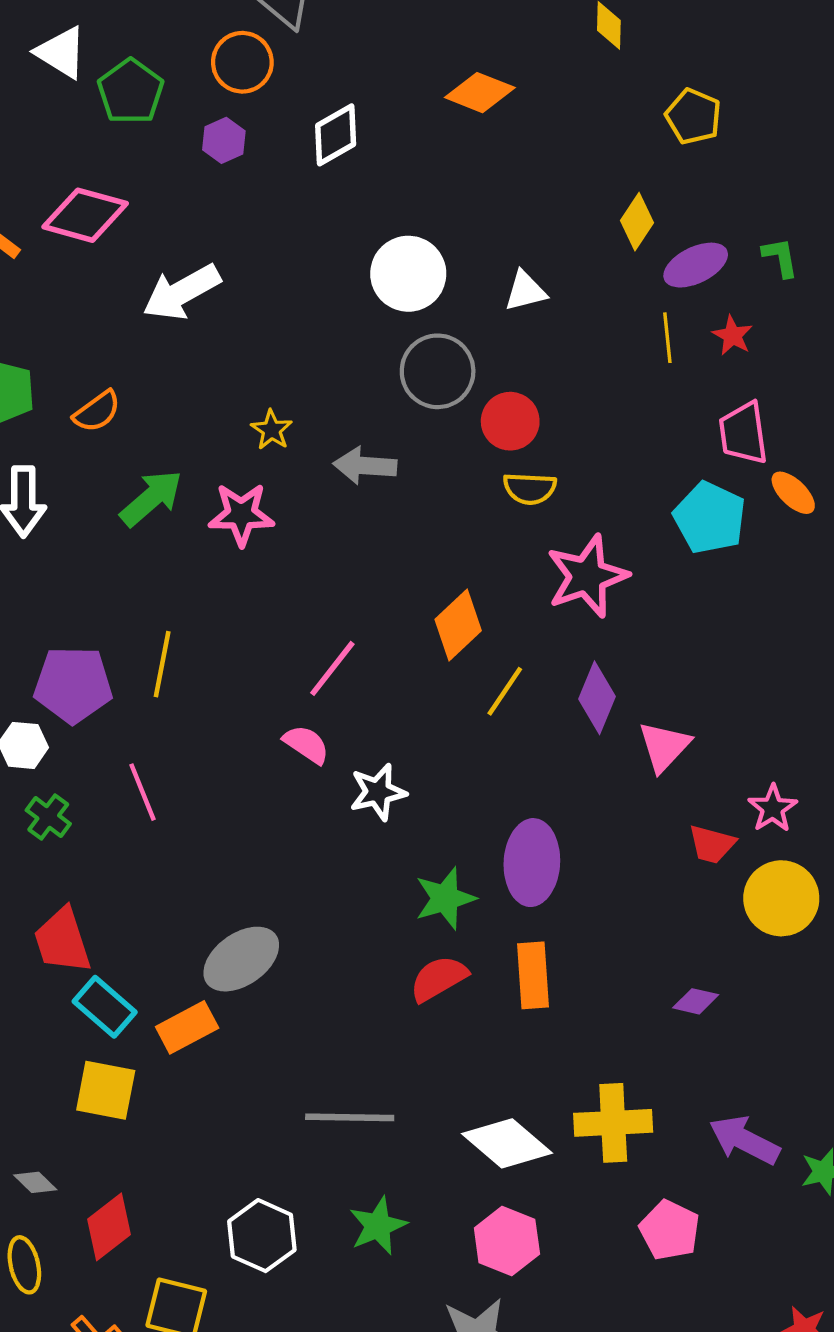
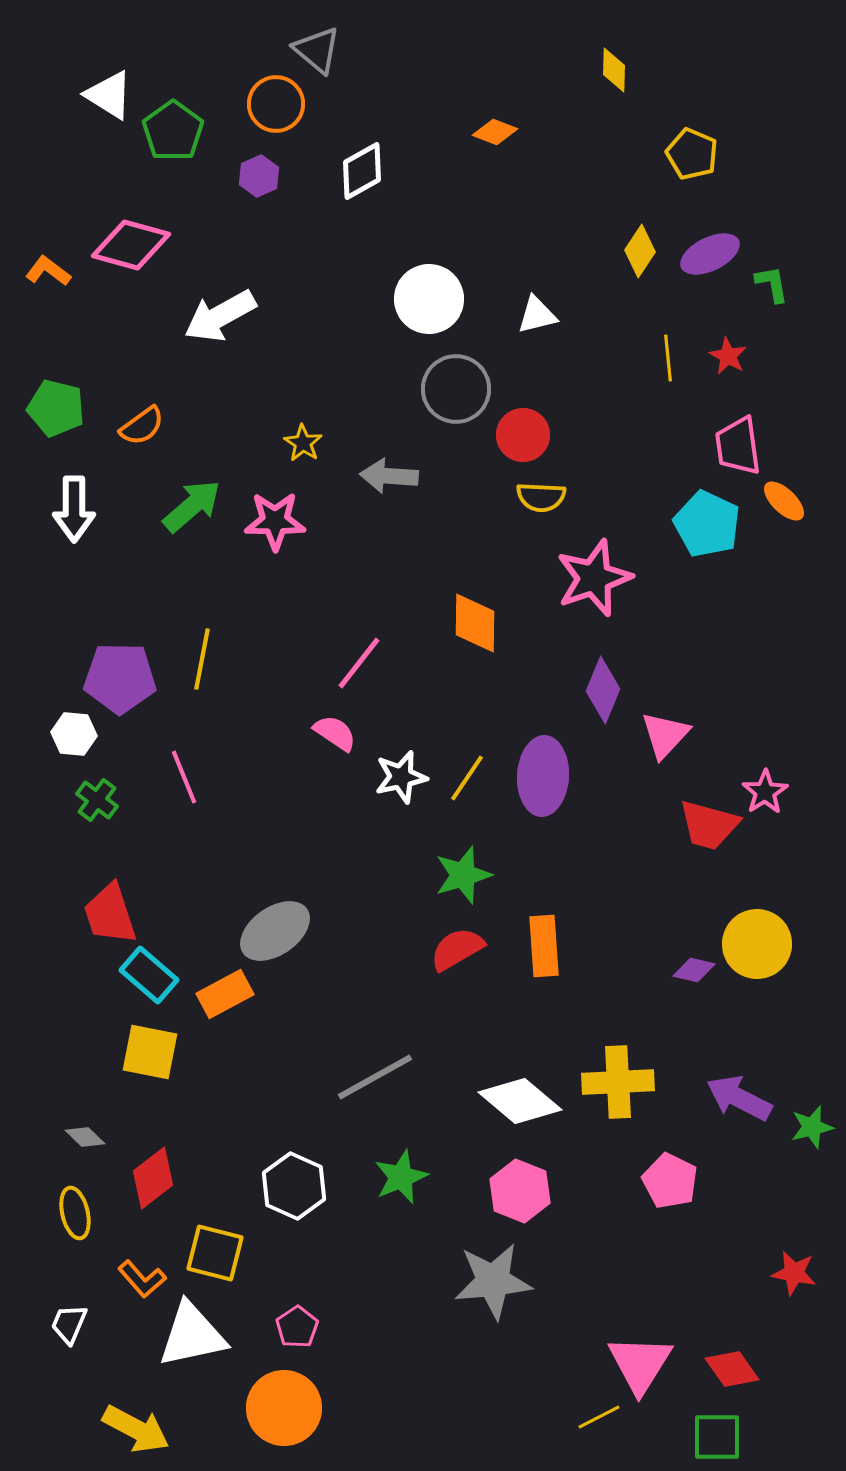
orange diamond: (480, 93) -> (495, 132), size x0.7
purple ellipse: (696, 265) -> (710, 254), moved
orange diamond: (458, 625) -> (475, 623), turned -46
yellow line: (505, 691) -> (467, 778), moved
red trapezoid: (712, 844) -> (709, 825), size x1.4
purple ellipse: (532, 863) -> (543, 776), moved
yellow circle: (781, 898) -> (757, 944), moved
gray line: (350, 1117) -> (375, 1077), turned -30

